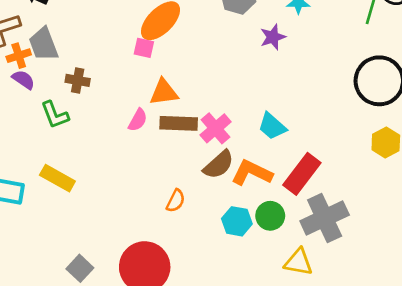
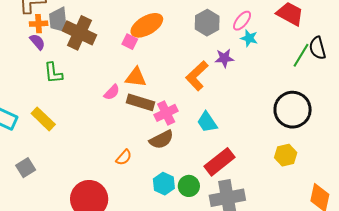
brown cross: (78, 80) -> (80, 33), moved, size x1.8
orange L-shape: (252, 173) -> (197, 76), moved, turned -84
gray square: (80, 268) -> (26, 168), moved

